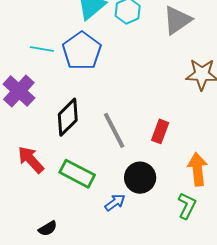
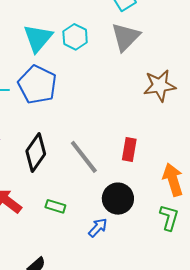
green rectangle: (77, 174) -> (55, 206), size x0.6

